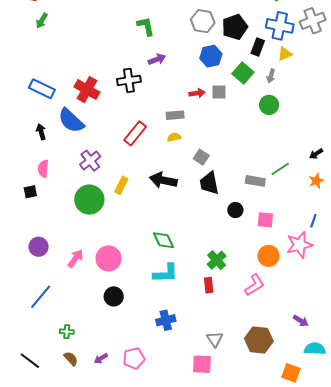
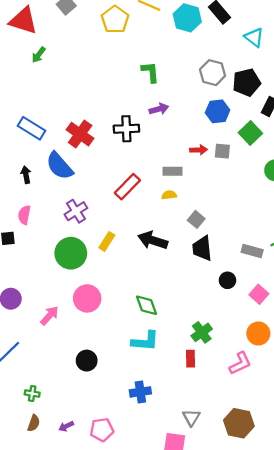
pink square: (265, 220) -> (259, 294), turned 30
pink circle: (109, 258) -> (87, 298), moved
brown semicircle: (71, 359) -> (34, 423), turned 56

